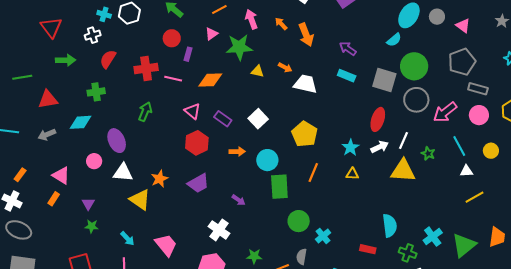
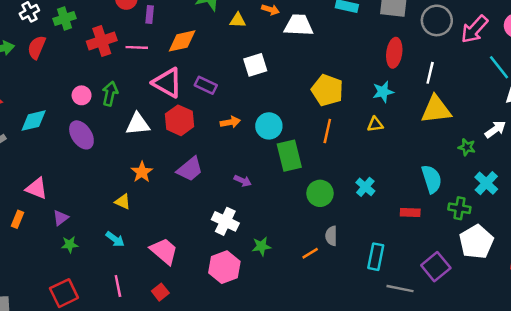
red semicircle: (108, 59) -> (37, 47), moved
green cross: (96, 92) -> (64, 19), moved
pink triangle: (192, 111) -> (167, 83), size x1.5
white square: (258, 119) -> (255, 65), moved, turned 36
yellow pentagon: (305, 134) -> (327, 90), moved
white arrow: (380, 147) -> (495, 129), moved
cyan star: (350, 148) -> (383, 92), moved, turned 30
green star: (428, 153) -> (467, 147), moved
pink circle: (94, 161) -> (82, 95), moved
white triangle: (123, 173) -> (138, 124), moved
pink triangle: (61, 175) -> (37, 188), moved
yellow triangle: (140, 200) -> (123, 202), size x0.6
purple triangle: (88, 204) -> (61, 218), turned 32
cyan cross: (323, 236) -> (365, 187), moved
cyan arrow: (127, 238) -> (115, 239), moved
green star: (254, 256) -> (261, 246), moved

